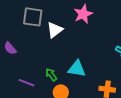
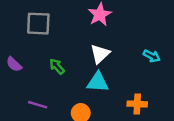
white triangle: (55, 30) -> (100, 54), moved
green arrow: (51, 75) -> (57, 66), moved

